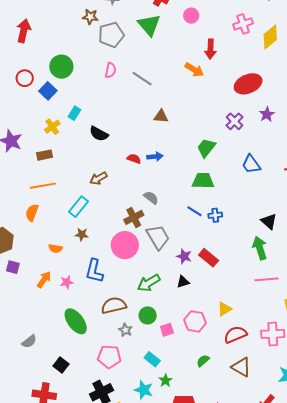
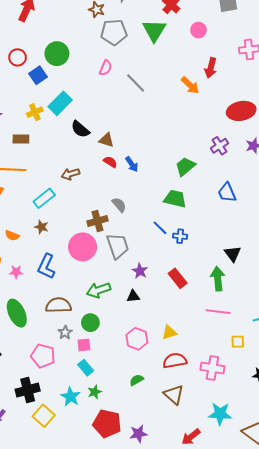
cyan rectangle: (74, 113) -> (60, 103), size x1.6
brown triangle: (161, 116) -> (106, 140), moved
blue arrow: (155, 157) -> (132, 164), turned 49
red rectangle: (209, 258) -> (178, 278), moved
pink square: (167, 330) -> (84, 345), moved

